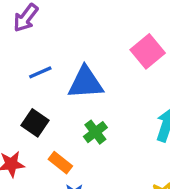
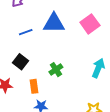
blue triangle: (86, 83) -> (54, 23), moved
orange rectangle: (60, 163) -> (34, 86), turned 40

